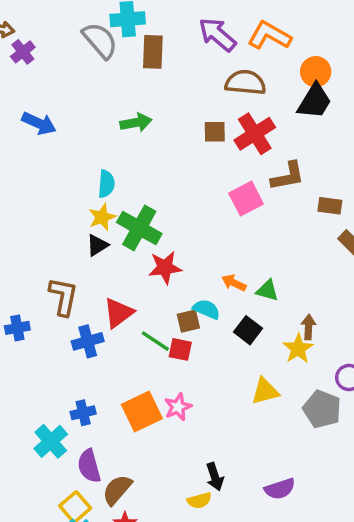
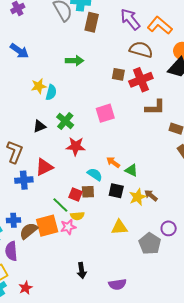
pink square: (246, 199) -> (105, 113), moved
yellow star: (102, 217) -> (39, 86), moved
green cross: (139, 228) -> (65, 121), size x0.7
brown square: (188, 321) -> (88, 192), moved
brown arrow: (308, 327) -> (151, 195), turned -64
black square: (248, 330) -> (116, 191), turned -35
green line: (155, 341) -> (60, 205), moved
yellow star: (298, 349) -> (138, 197), moved
brown semicircle: (117, 490) -> (29, 231), moved
yellow semicircle: (199, 500) -> (77, 216), moved

